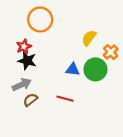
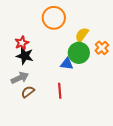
orange circle: (40, 20) -> (54, 18), moved
green circle: (95, 69) -> (79, 53), moved
red line: (65, 99) -> (60, 91), turned 70

